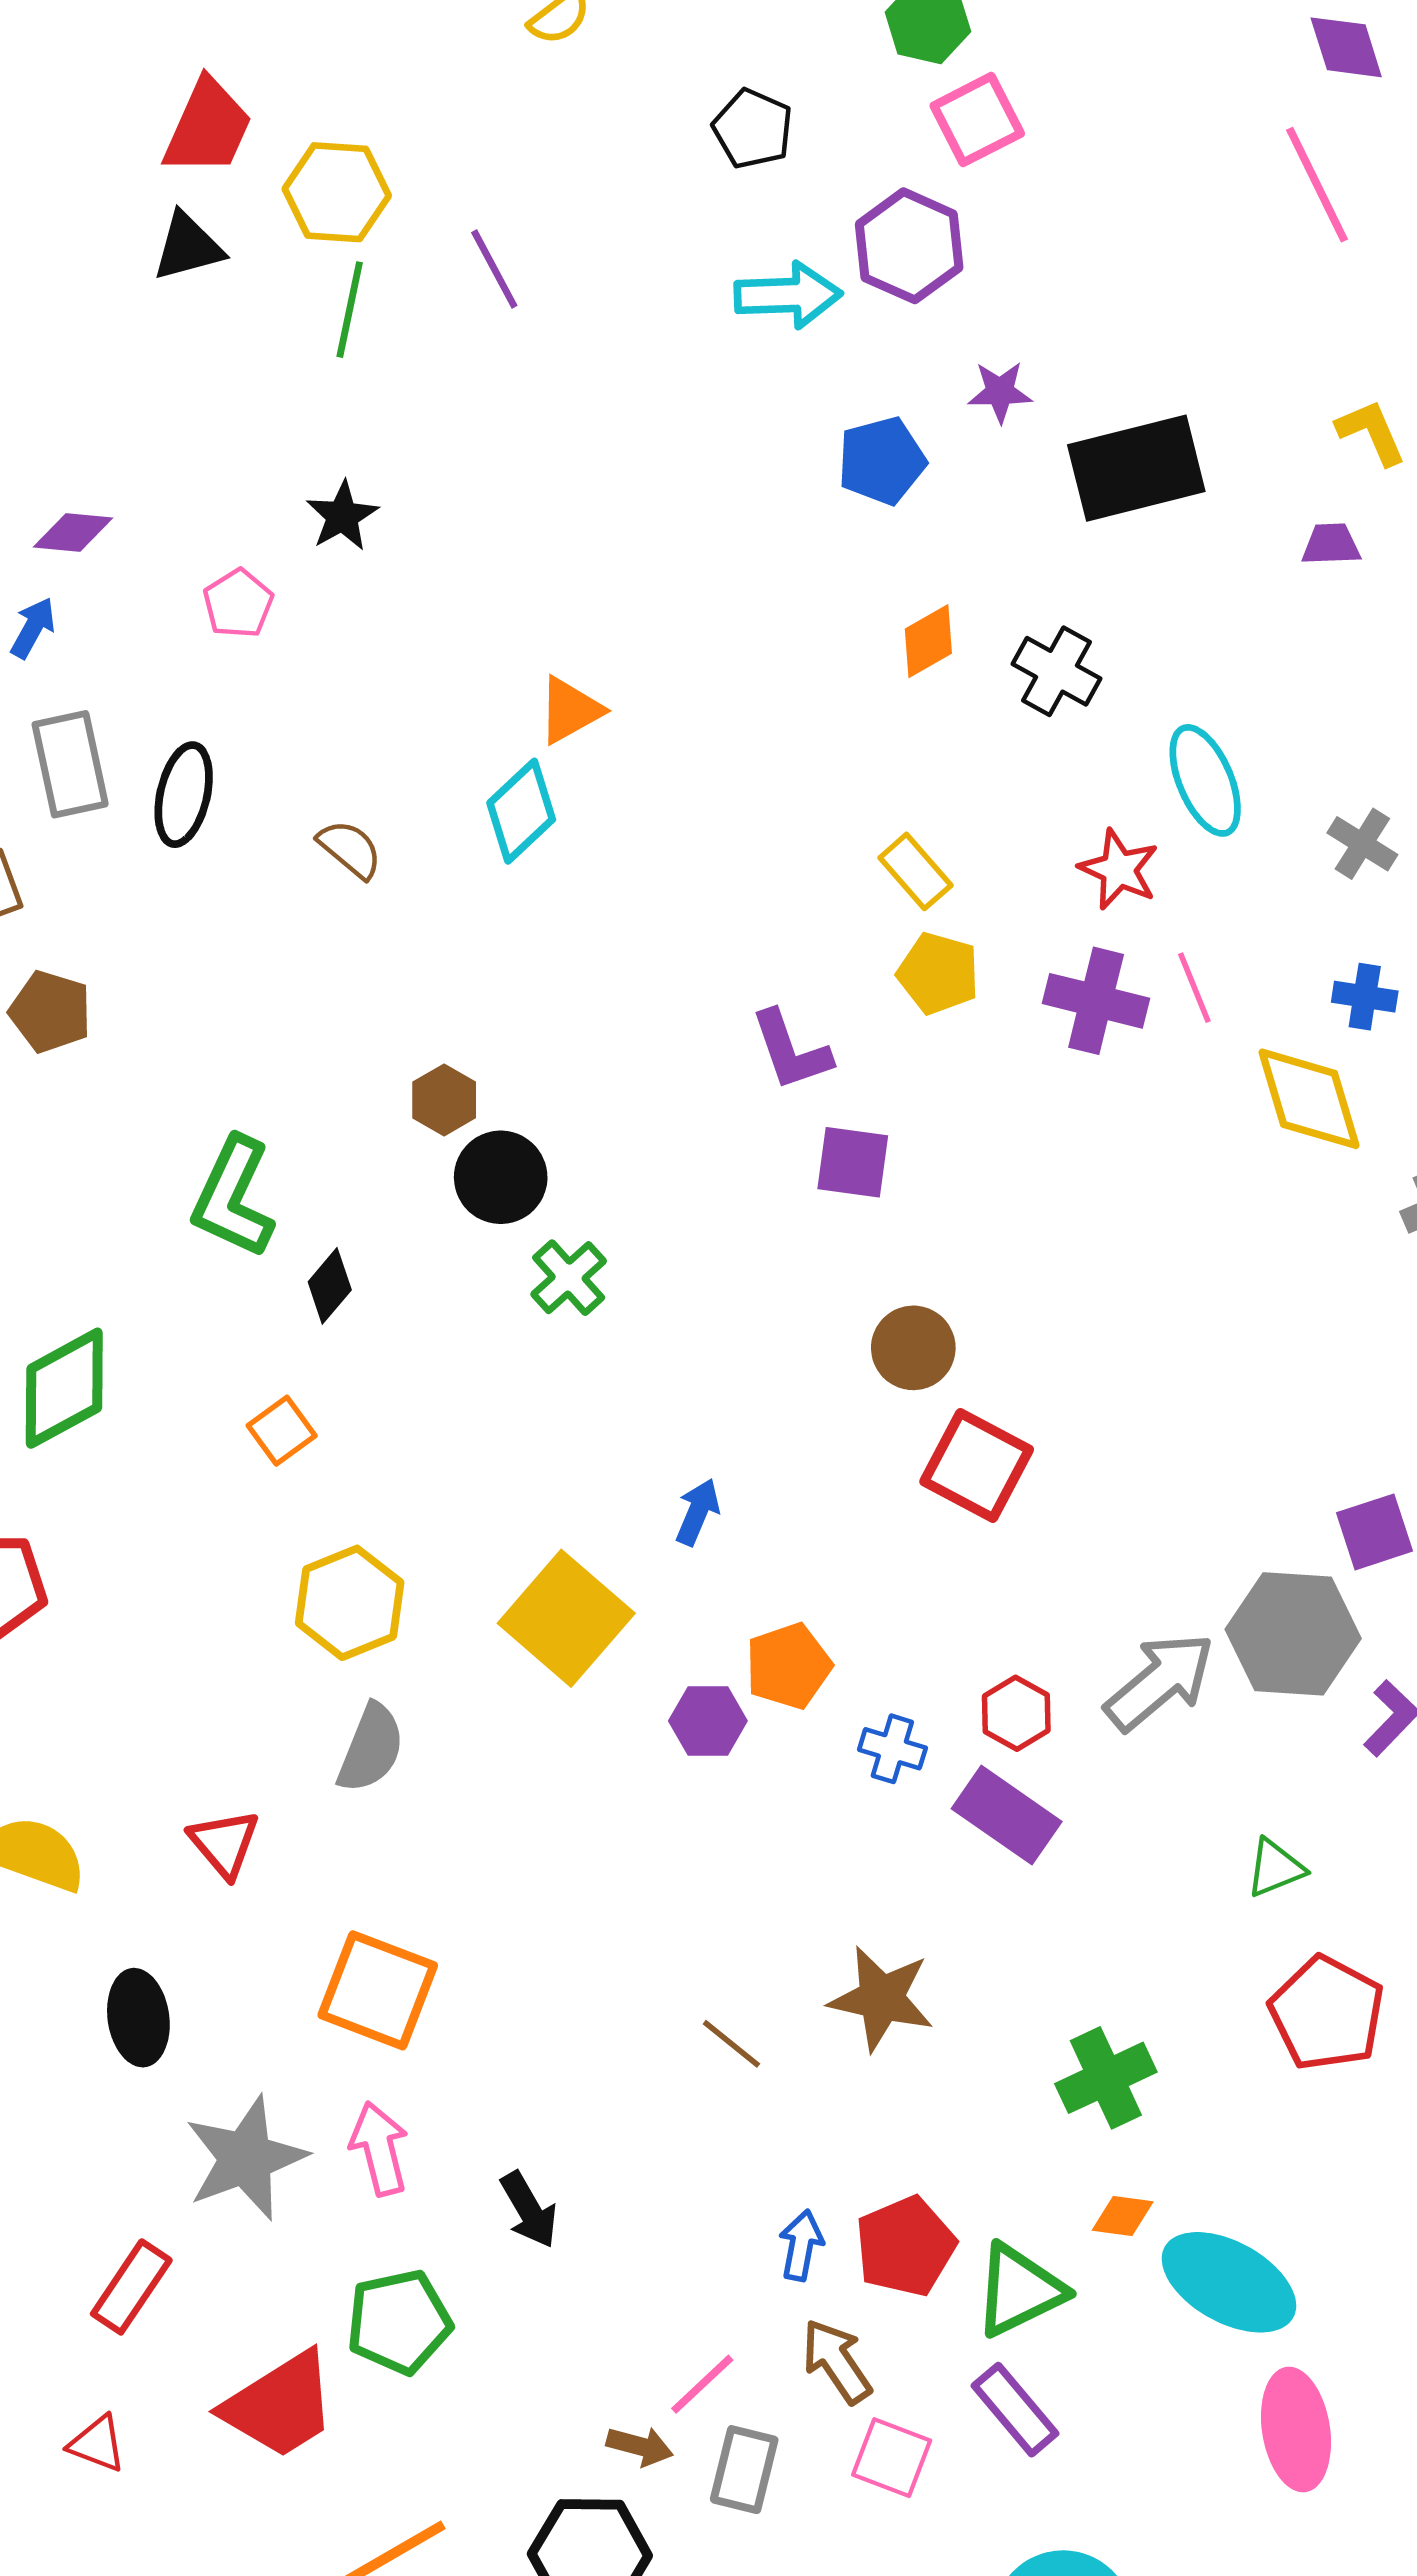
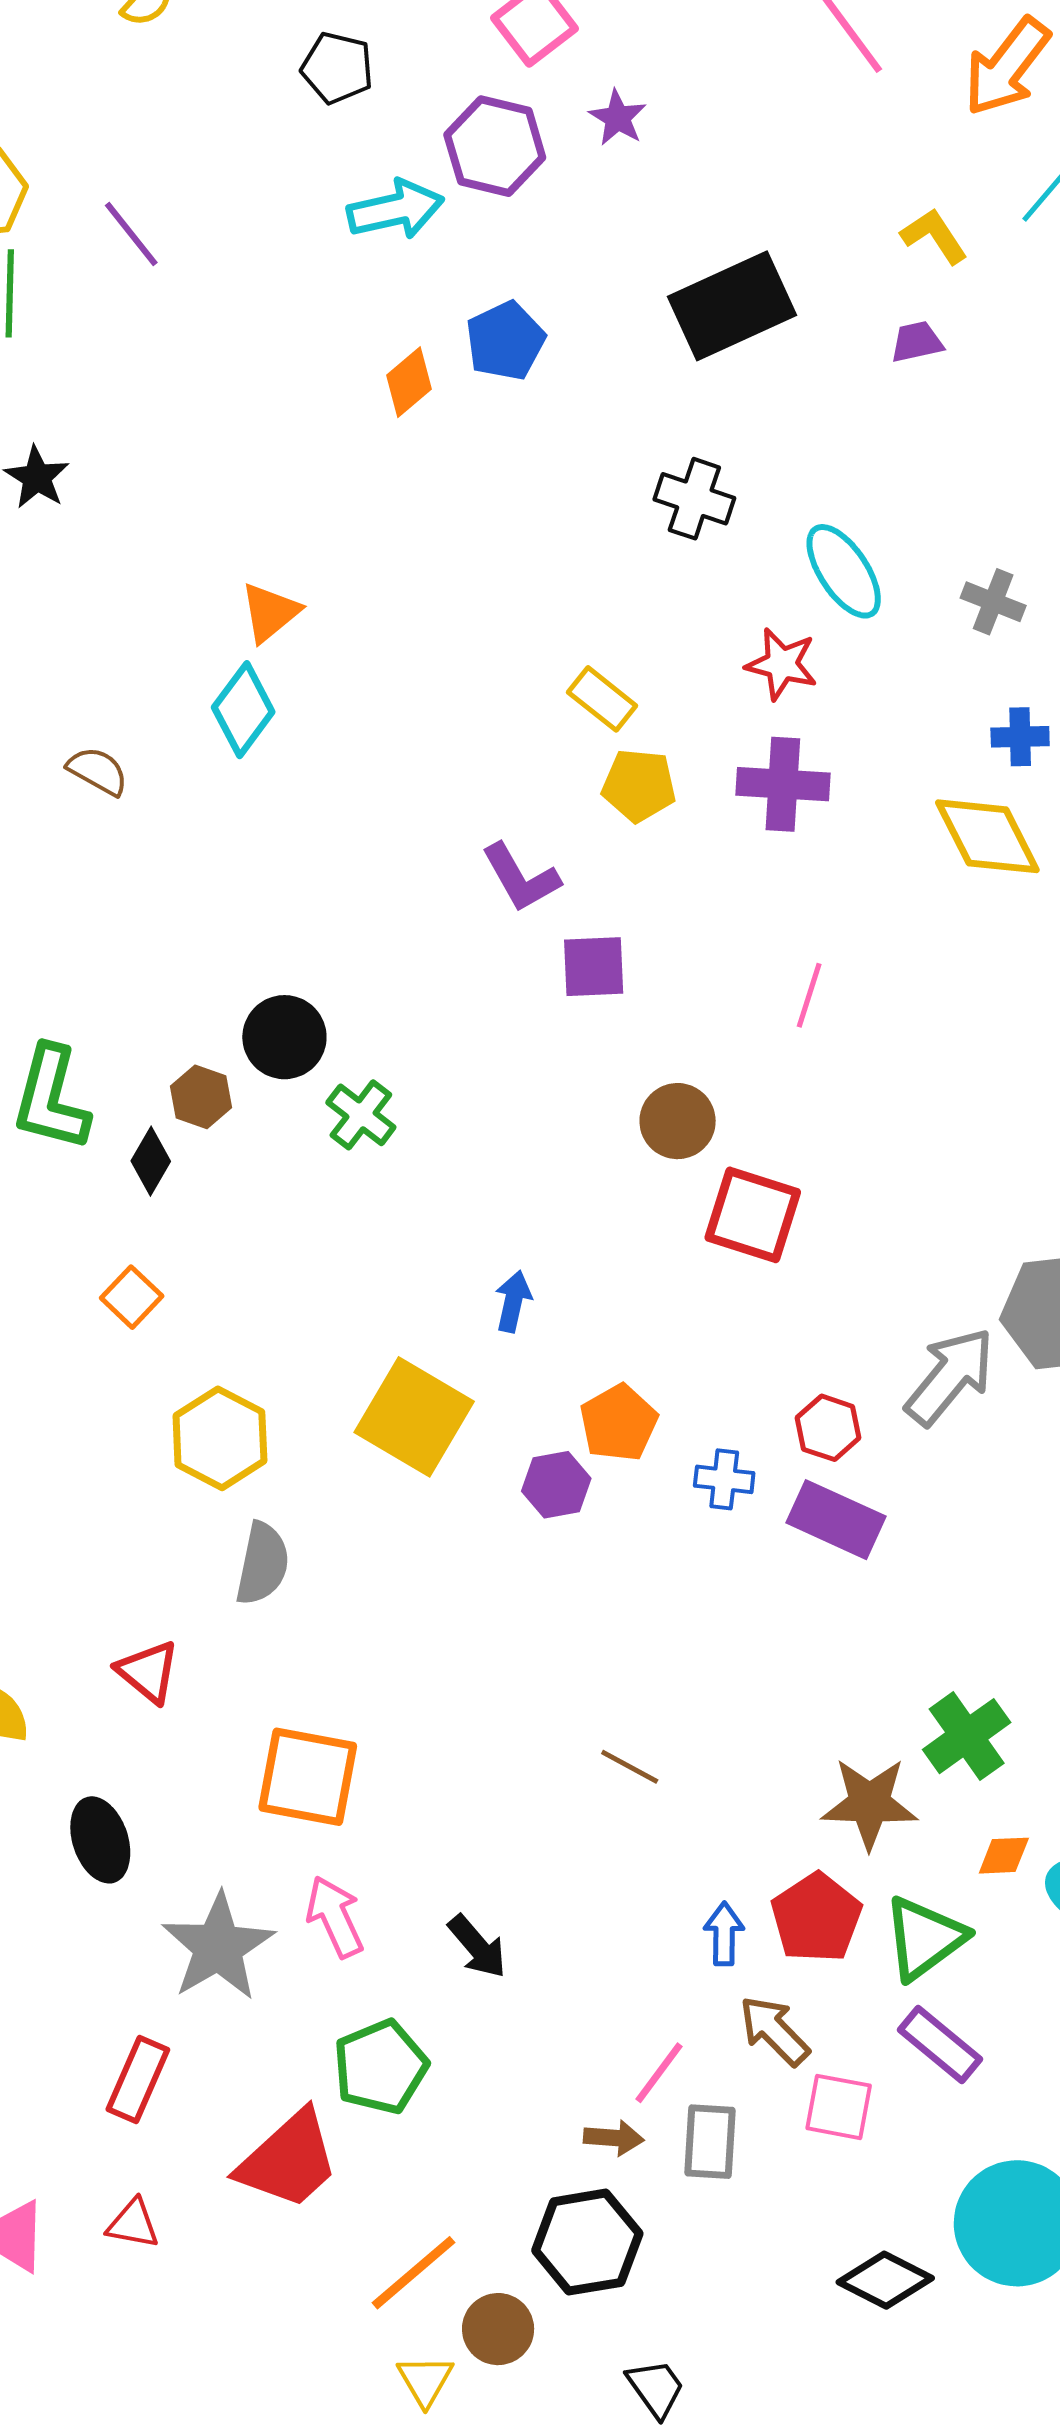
purple star: (1000, 392) -> (618, 118), moved, turned -30
orange diamond: (928, 641) -> (409, 382), moved
pink line: (1194, 988) -> (809, 995), moved, turned 50
brown hexagon: (444, 1100) -> (201, 1097), moved
brown star: (881, 1998) -> (869, 1803), moved

